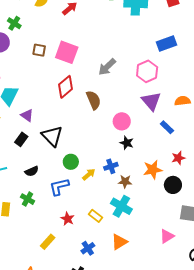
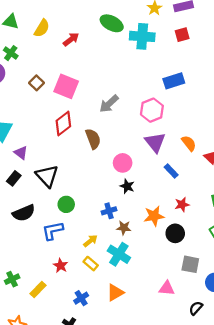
brown square: (39, 50) -> (37, 83), turned 32
orange semicircle: (182, 101) -> (189, 143), turned 56
black semicircle: (32, 171) -> (24, 213), size x1.5
yellow arrow: (89, 174) -> (90, 241), moved
green cross: (28, 199) -> (12, 279), moved, turned 32
pink triangle: (167, 236) -> (167, 288), turned 35

